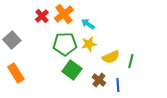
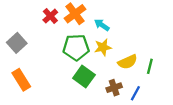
brown cross: (99, 80) -> (114, 88), turned 32
blue line: (118, 85) -> (135, 93), turned 32

